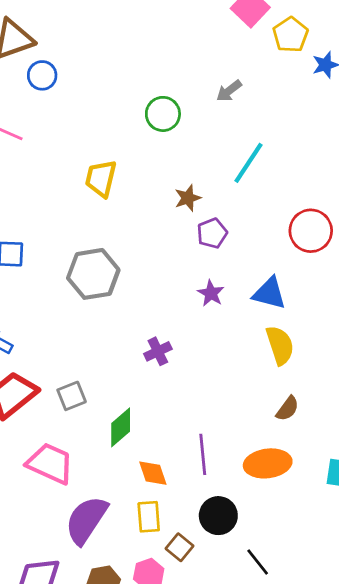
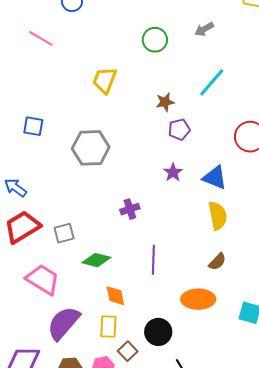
green diamond: (121, 427) -> (96, 260), turned 48
purple line: (203, 454) -> (153, 260), moved

